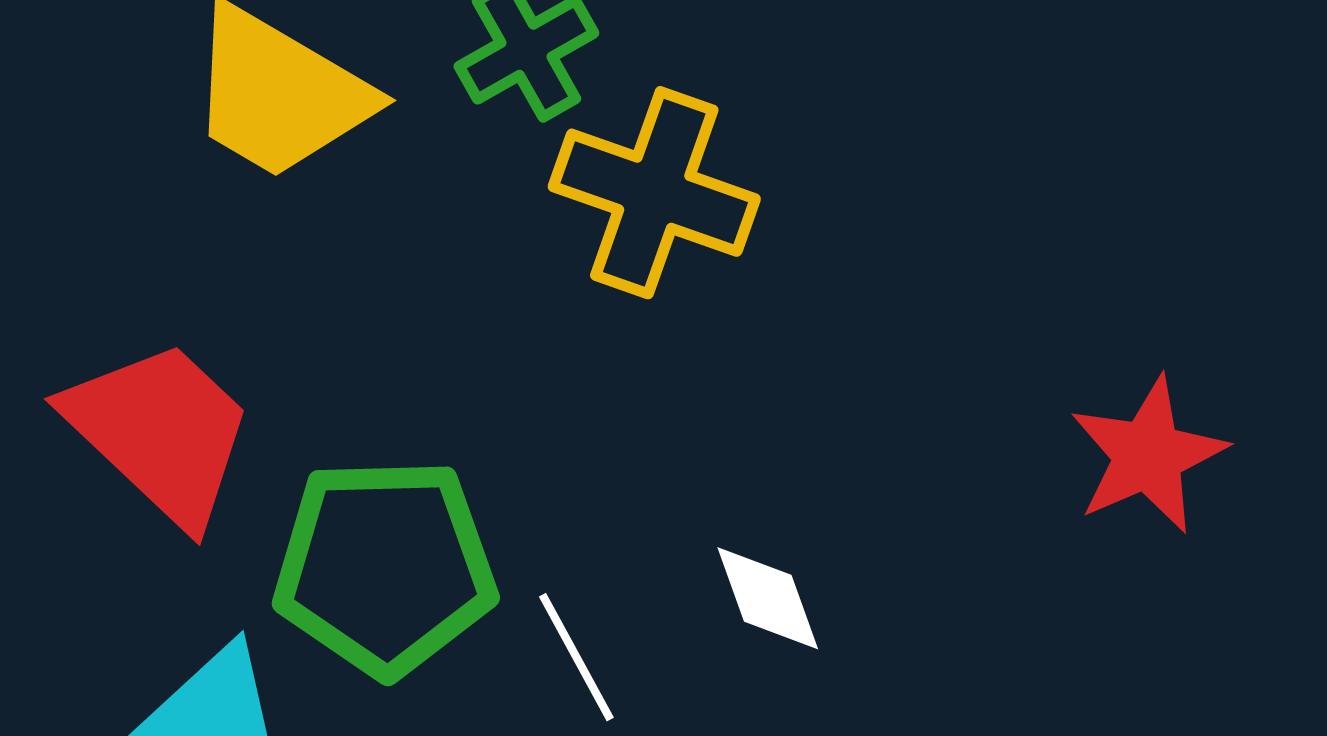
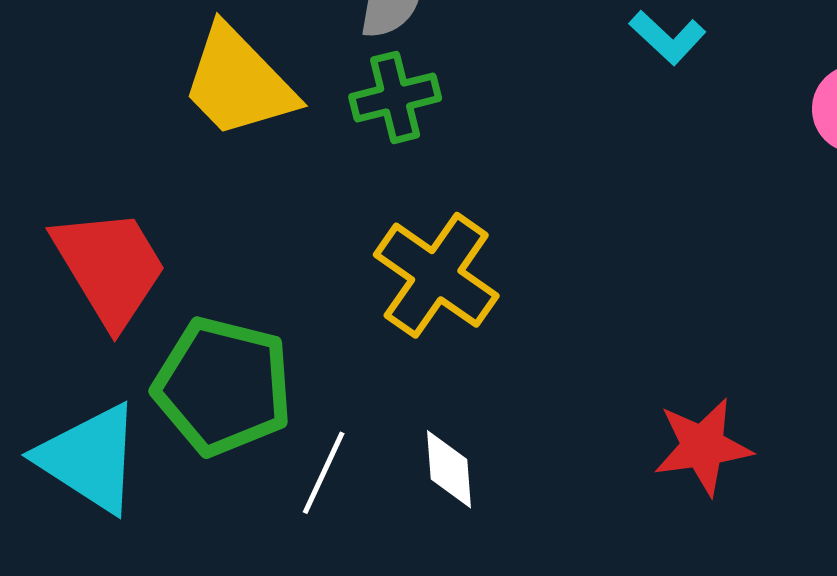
yellow cross: (654, 193) -> (436, 275), moved
white line: (576, 657) -> (324, 473), turned 38

